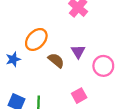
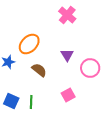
brown semicircle: (56, 60) -> (39, 70), moved

